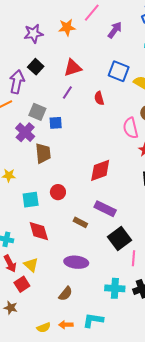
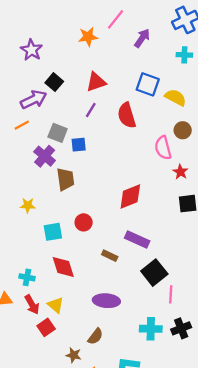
purple star: (34, 34) -> (31, 50), moved, turned -30
purple arrow: (17, 82) -> (34, 100), turned 55
red semicircle: (99, 98) -> (127, 115), size x1.6
brown star: (11, 308) -> (74, 355), moved

